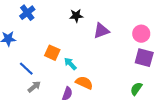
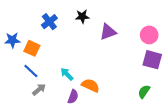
blue cross: (27, 13) -> (49, 22), moved
orange square: (52, 53) -> (32, 48), moved
cyan arrow: (70, 64) -> (67, 74), moved

